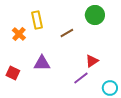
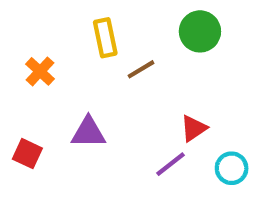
yellow rectangle: (37, 20) -> (105, 38), moved
cyan circle: (110, 88) -> (232, 168), moved

